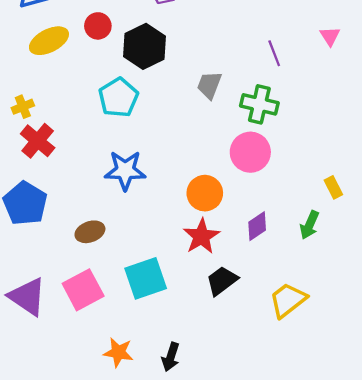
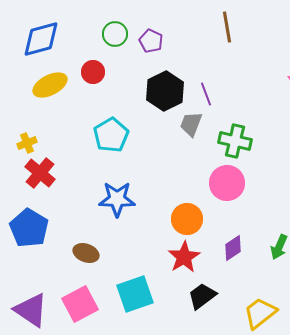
black hexagon: (145, 46) -> (165, 91), moved
purple line: (274, 53) -> (206, 94), moved
brown ellipse: (90, 232) -> (86, 253), turned 40

